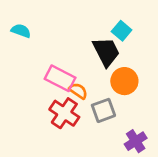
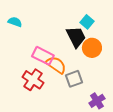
orange circle: (124, 81) -> (92, 48), moved
orange semicircle: (78, 91) -> (56, 65), size x1.5
red cross: (64, 113) -> (33, 80), moved

